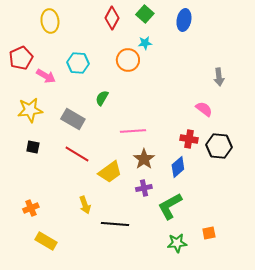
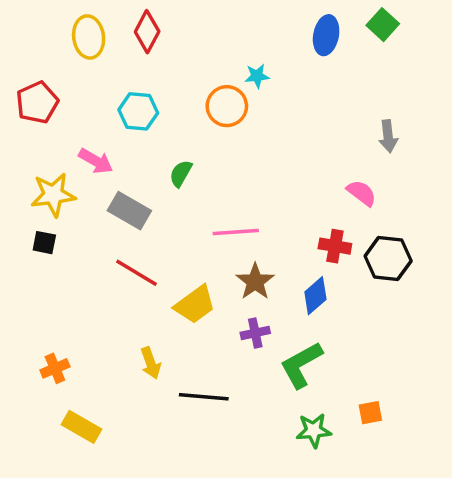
green square: (145, 14) -> (383, 25), moved
red diamond: (112, 18) -> (147, 32), moved
pink arrow: (46, 76) -> (96, 161), moved
black square: (33, 147) -> (44, 243), moved

